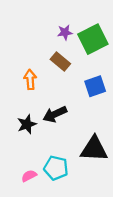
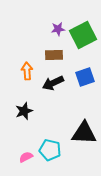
brown rectangle: (60, 62) -> (54, 55), turned -42
black arrow: (55, 114) -> (53, 83), moved

